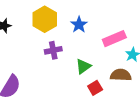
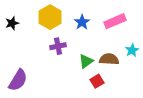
pink rectangle: (114, 39) -> (115, 21), moved
brown semicircle: (121, 75) -> (109, 59), moved

